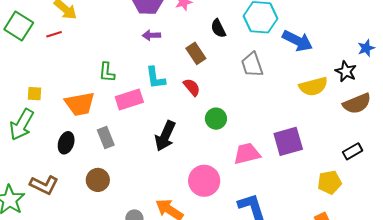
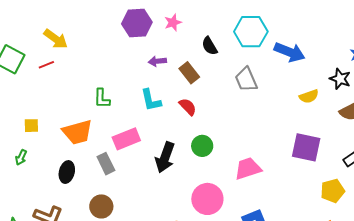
purple arrow: (151, 35) -> (157, 61), moved
yellow semicircle: (313, 86) -> (309, 96), size x0.7
pink rectangle: (129, 99) -> (126, 139), moved
green circle: (216, 119) -> (202, 146), moved
green arrow: (22, 125) -> (21, 157), size x0.5
purple square: (288, 141) -> (306, 147), moved, turned 32

